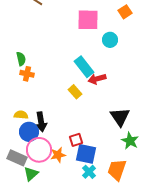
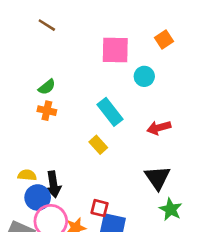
green semicircle: (21, 59) -> (47, 87), moved, turned 64
orange cross: (27, 74) -> (47, 111), moved
red arrow: (97, 79) -> (159, 128), moved
red square: (76, 140) -> (100, 208), turned 32

